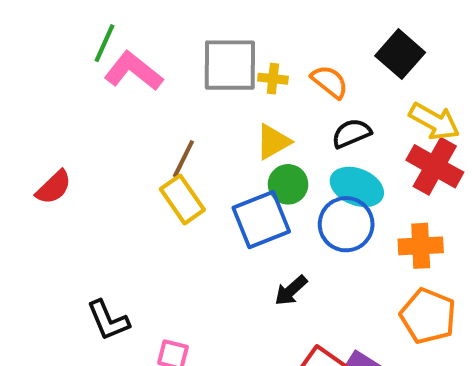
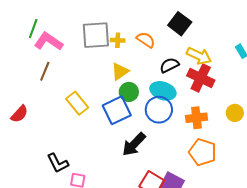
black semicircle: (351, 133) -> (169, 65), moved
brown line: (183, 159) -> (45, 71), moved
red semicircle: (54, 187) -> (19, 114), moved
black arrow: (291, 290) -> (134, 144), size x1.5
black L-shape: (108, 320) -> (58, 163), moved

